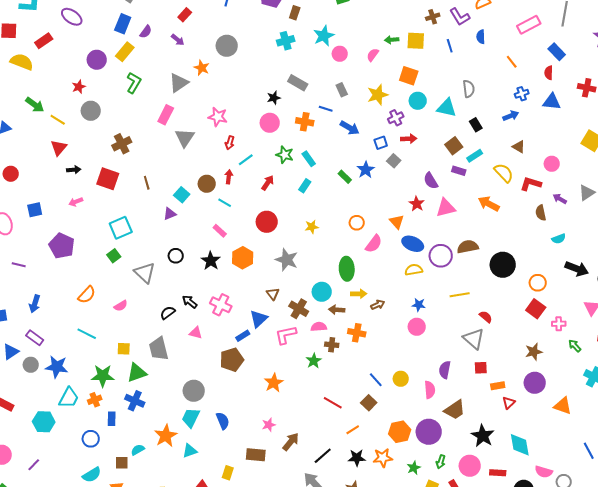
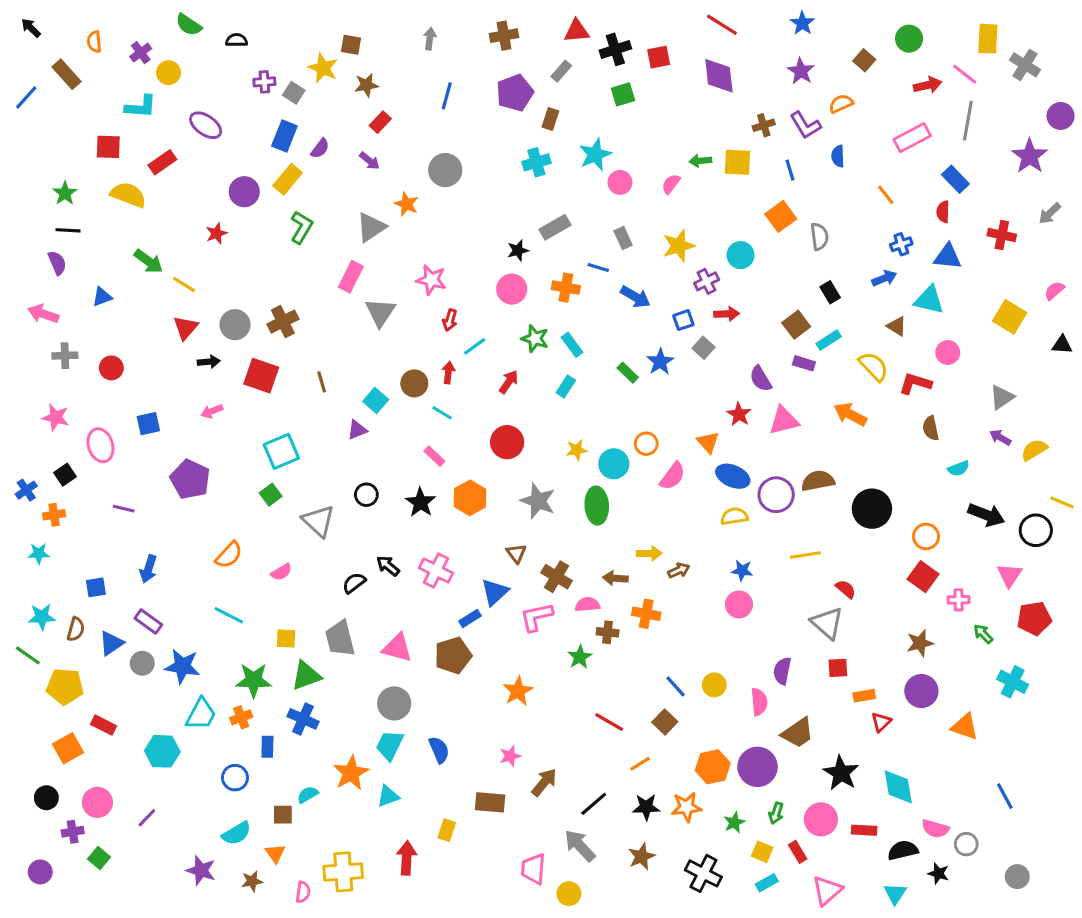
orange square: (409, 76) -> (781, 216), moved, turned 36
gray rectangle: (298, 83) -> (555, 227), turned -60
cyan triangle: (447, 108) -> (929, 300), moved
gray circle: (91, 111) -> (235, 325), moved
purple arrow: (560, 199) -> (1000, 438), moved
green ellipse: (347, 269) -> (597, 506), moved
cyan circle: (322, 292) -> (614, 464), moved
pink triangle: (196, 333) -> (397, 648), moved, size x1.5

